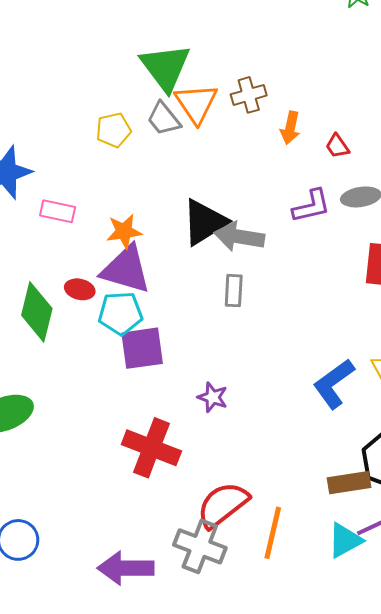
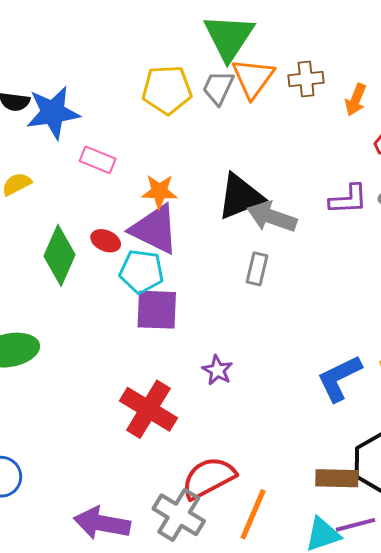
gray trapezoid: (164, 119) -> (218, 88), turned 54
orange arrow: (290, 128) -> (356, 100), moved
yellow pentagon: (114, 130) -> (167, 90), size x1.4

